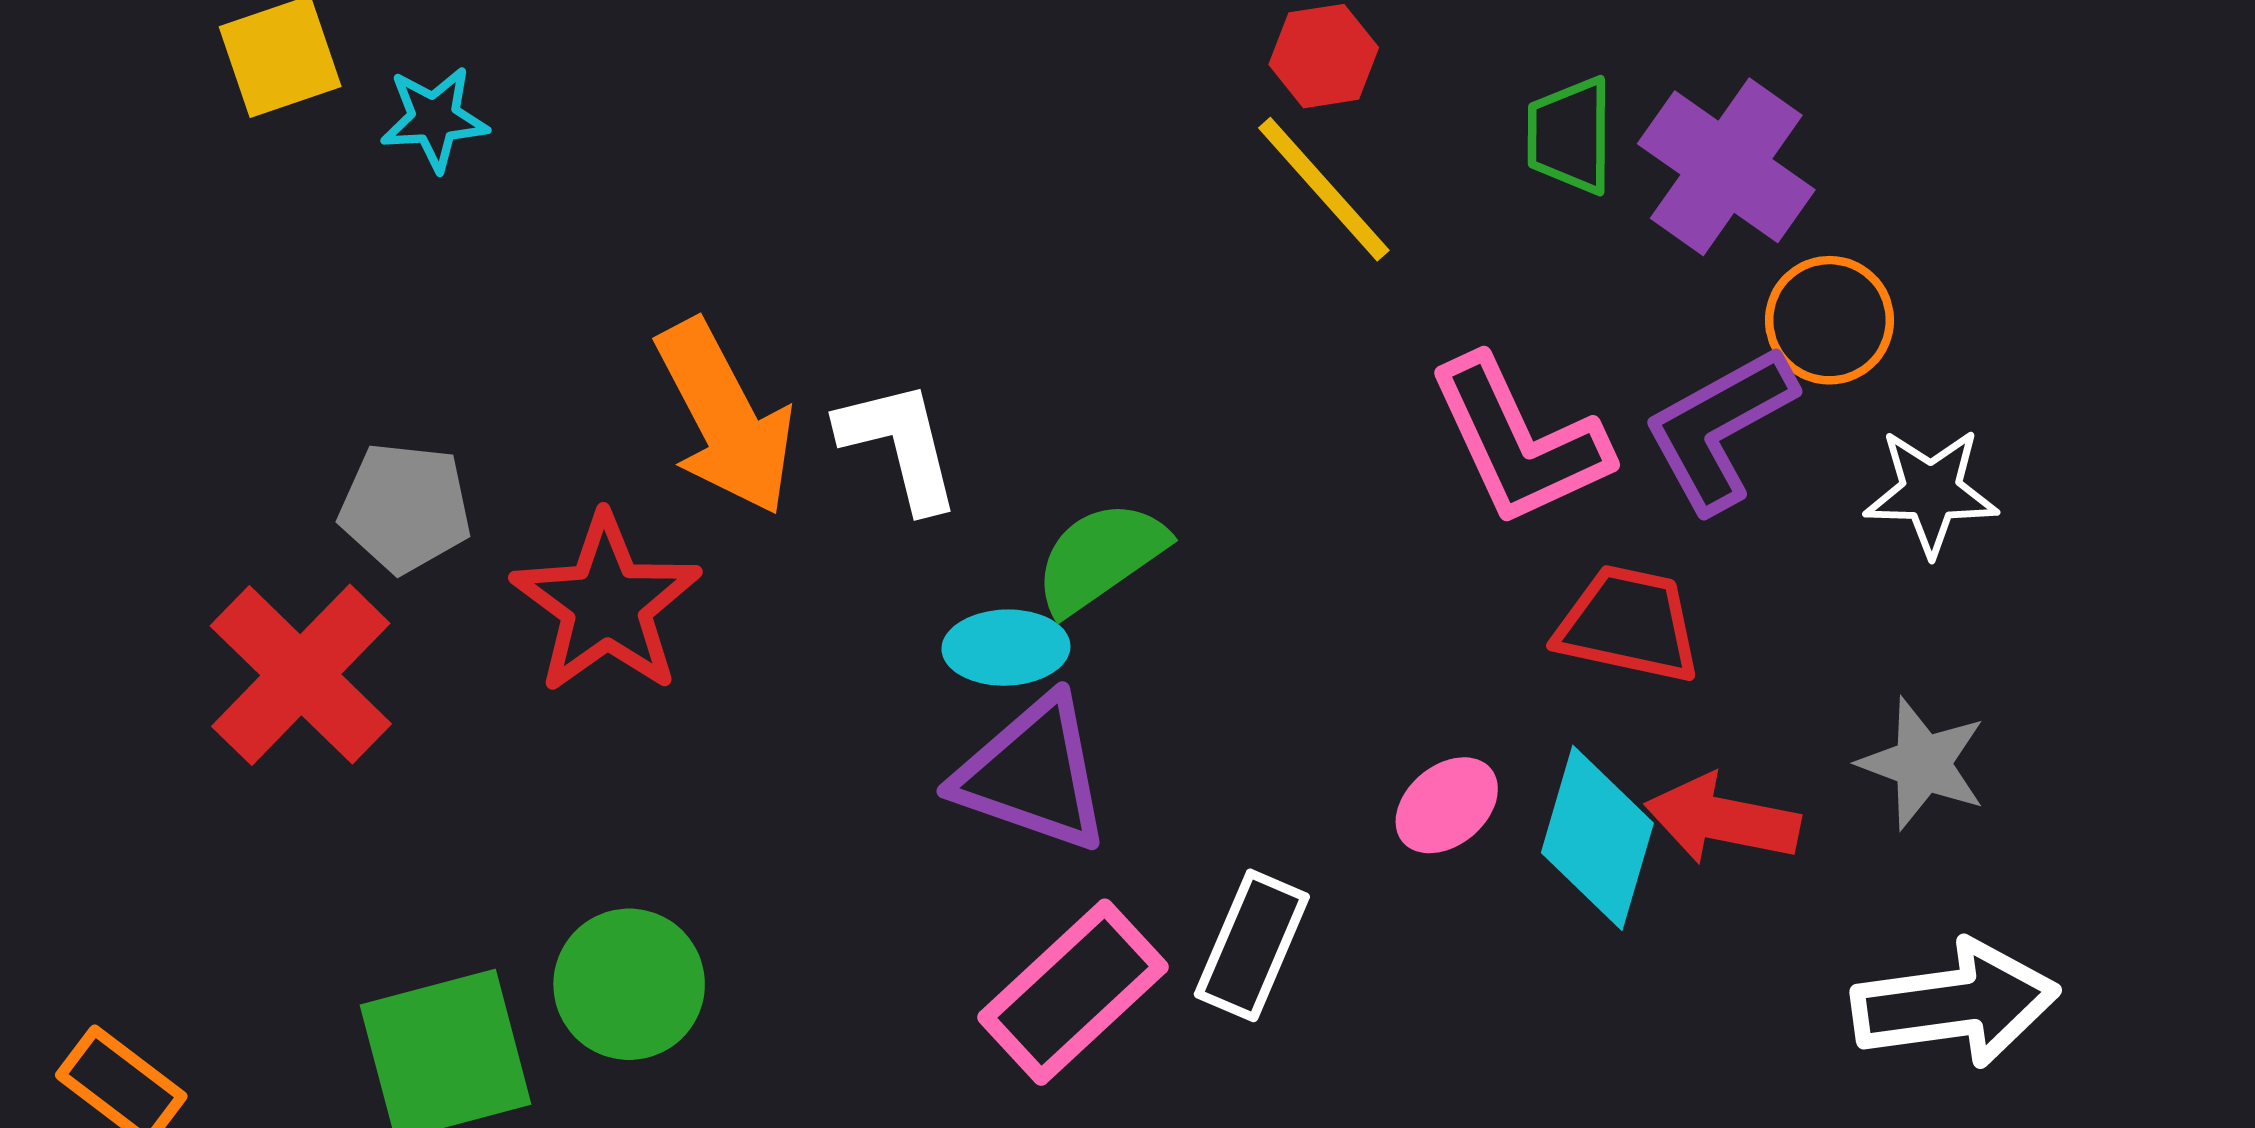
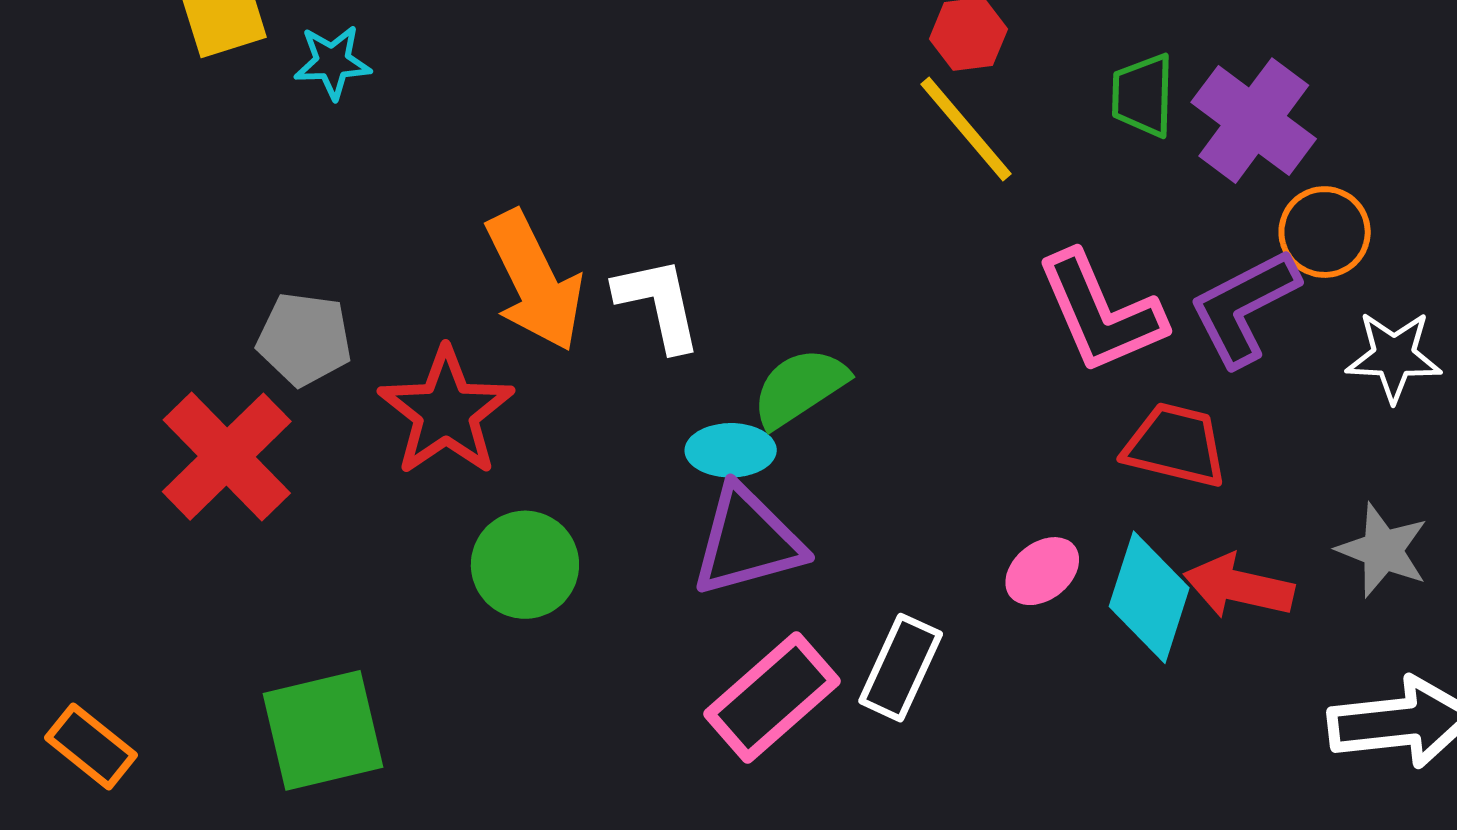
purple triangle: (1033, 774) -> (747, 541), turned -36
green circle: (629, 984) -> (525, 565), moved

